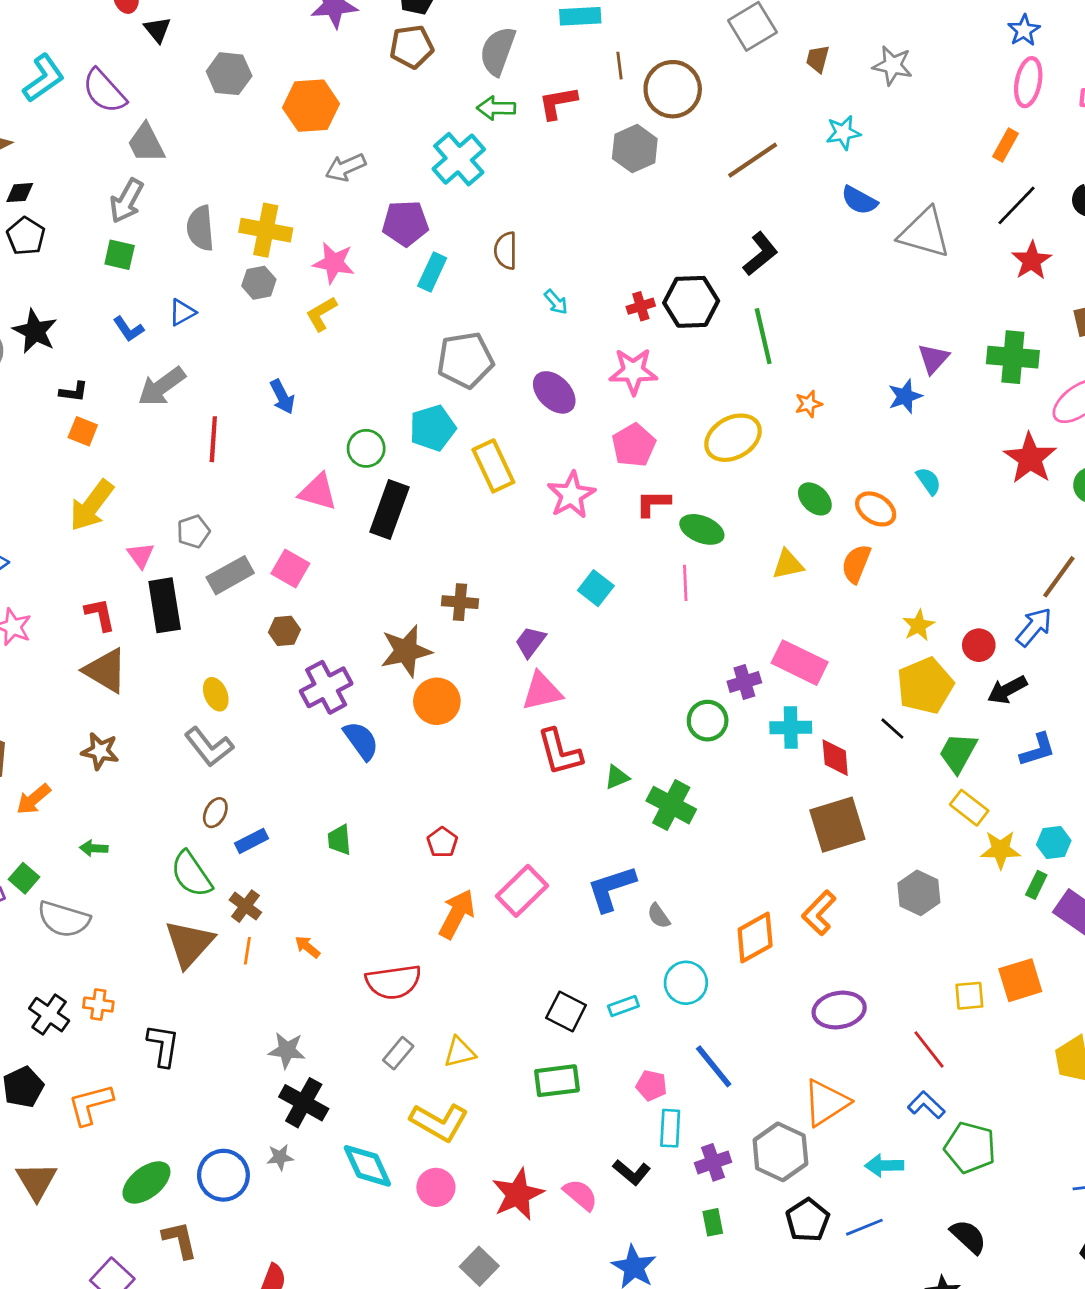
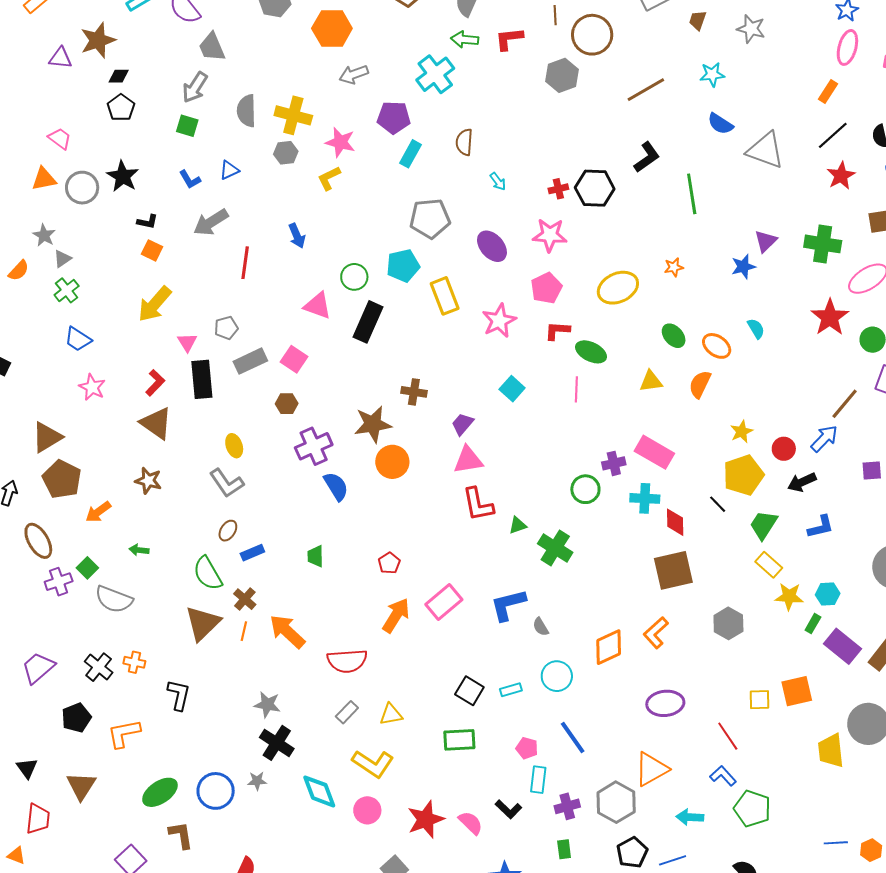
green line: (763, 336) -> (692, 194), moved
red L-shape: (100, 615) -> (155, 383), turned 52
orange arrow: (307, 947) -> (287, 631), size x2.0

